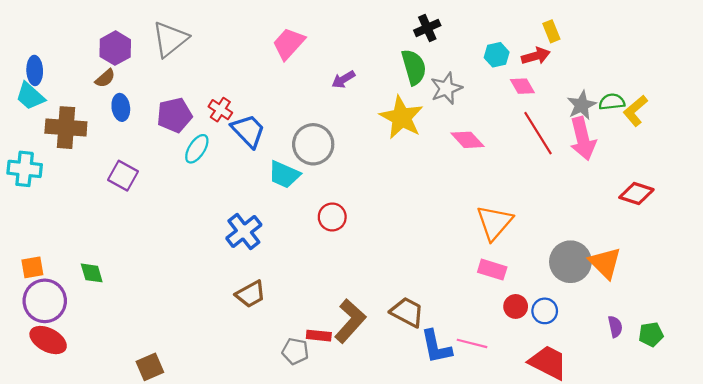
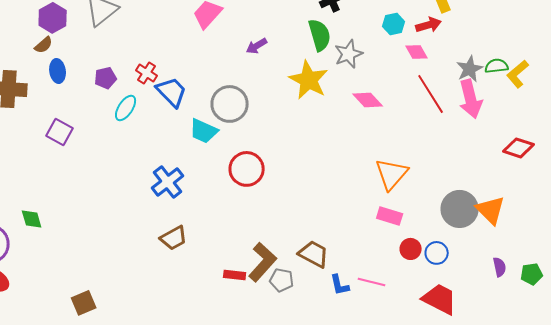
purple pentagon: (174, 115) -> (106, 78), size x0.7
red circle: (332, 217) -> (247, 169), size x1.4
blue L-shape: (436, 347) -> (340, 285), size x0.7
gray pentagon: (295, 351) -> (282, 280), moved

